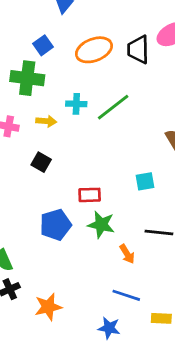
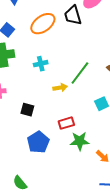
green line: (113, 107) -> (80, 73), moved
yellow arrow: (46, 121) -> (60, 88), moved
blue pentagon: (56, 225) -> (38, 142), moved

